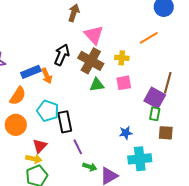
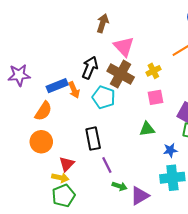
yellow cross: (122, 58) -> (153, 71), turned -32
green triangle: (97, 85) -> (147, 129), moved
cyan pentagon: (48, 111) -> (104, 97), moved
blue star: (126, 133) -> (170, 150), moved

